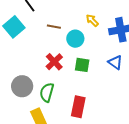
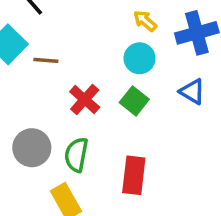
brown line: (54, 27) -> (46, 60), moved
cyan circle: (75, 39) -> (140, 58), moved
green square: (82, 65) -> (134, 101), turned 35

